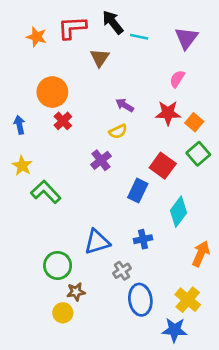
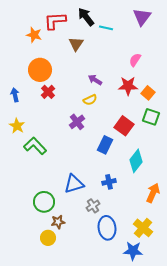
orange star: (37, 37) -> (34, 35), moved
purple triangle: (186, 38) -> (142, 17), moved
green square: (198, 154) -> (151, 117), turned -30

